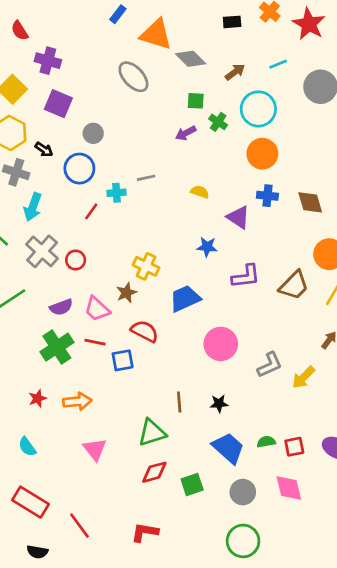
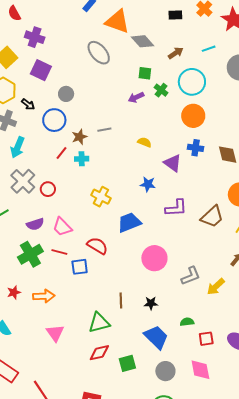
cyan cross: (117, 193) -> (82, 159), moved
brown star: (126, 293) -> (79, 137), moved
green semicircle: (266, 442) -> (187, 322), moved

